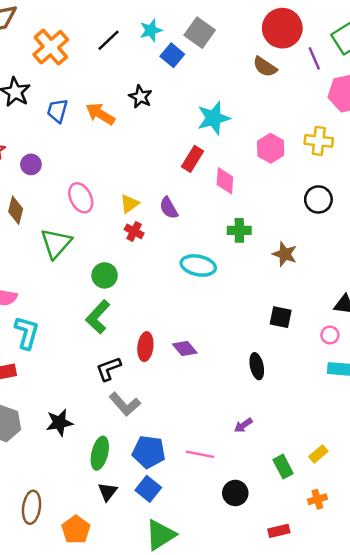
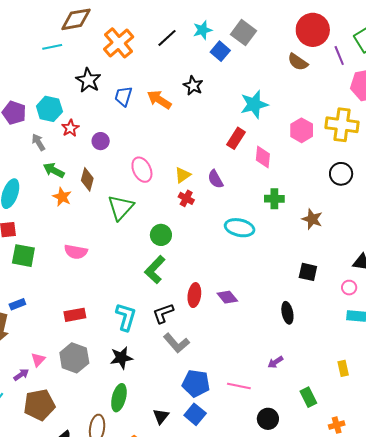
yellow cross: (319, 141) -> (342, 125), size x1.4
cyan L-shape: (27, 333) -> (126, 317), moved
green ellipse: (100, 453) -> (119, 398), moved
yellow rectangle: (318, 454) -> (343, 368), moved, turned -63

